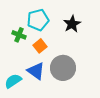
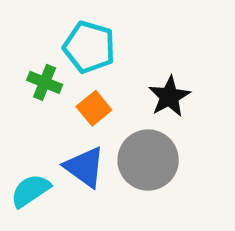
cyan pentagon: (38, 20) -> (89, 47), turned 30
black star: (72, 24) -> (169, 96), moved

